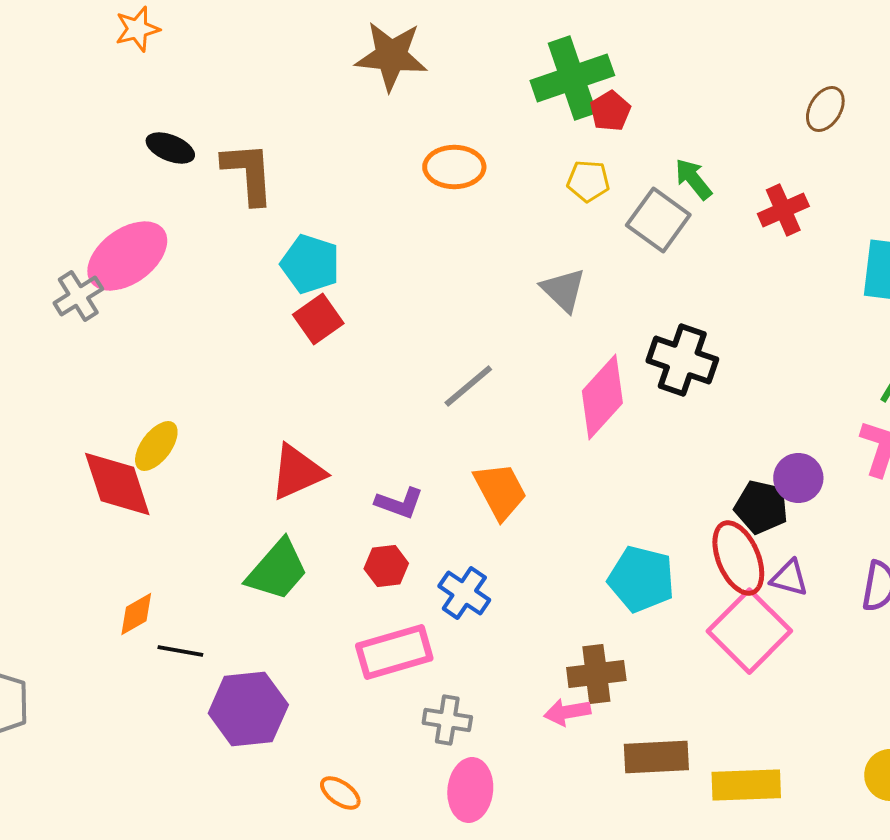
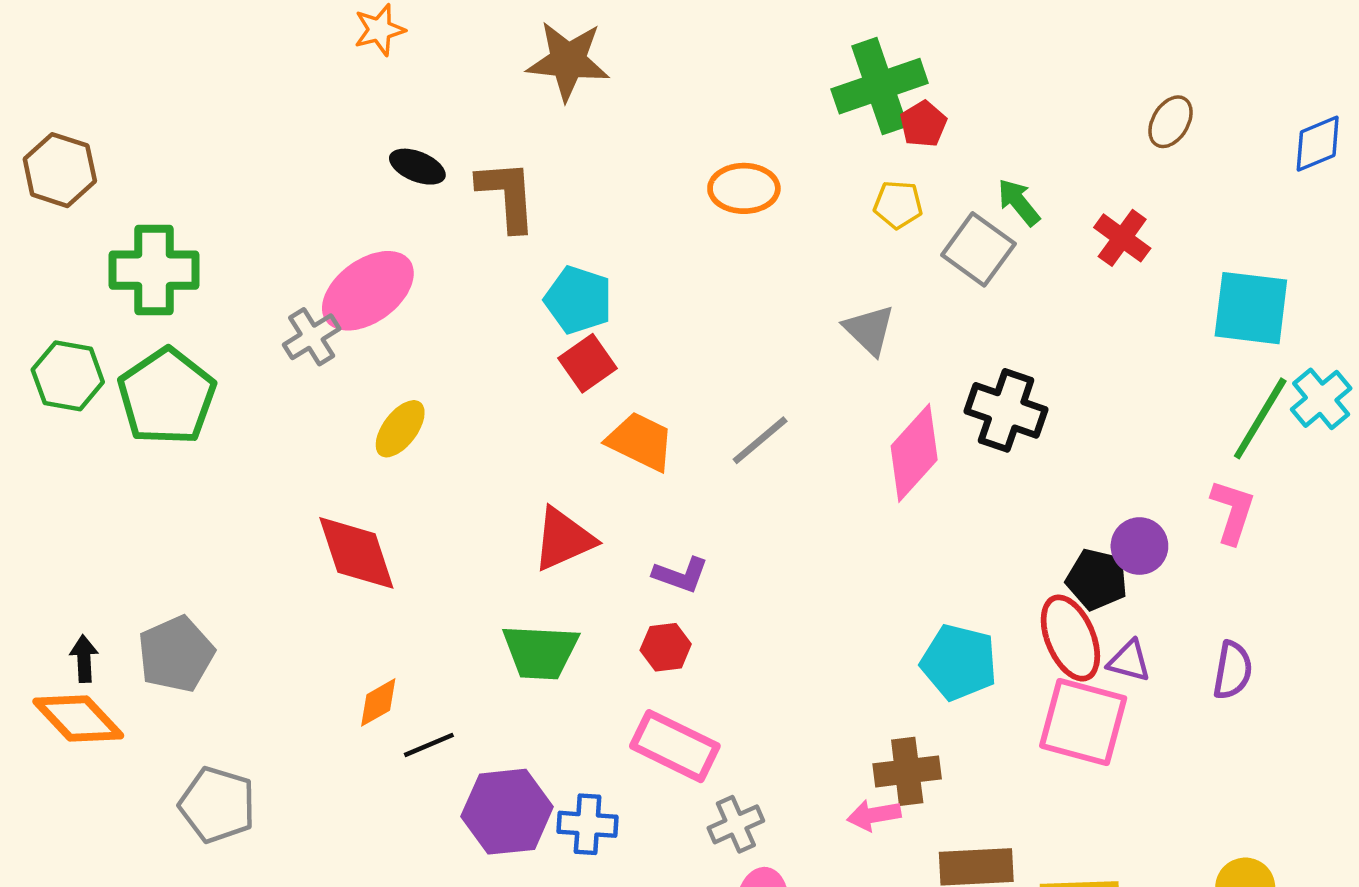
brown star: (391, 56) -> (568, 61), moved
red cross: (783, 210) -> (1122, 238), turned -30
yellow ellipse: (156, 446) -> (400, 429), moved
orange trapezoid: (500, 491) -> (640, 441), moved, turned -36
green trapezoid: (277, 570) -> (540, 652), turned 52
blue cross: (464, 593) -> (588, 824), moved, turned -30
pink square: (749, 631) -> (1083, 722), turned -30
black line: (180, 651) -> (429, 745), turned -33
pink rectangle: (394, 652) -> (675, 746), turned 42
gray cross: (447, 720) -> (736, 824), turned -33

